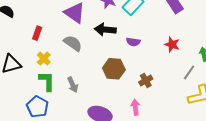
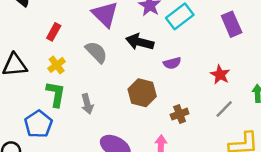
purple semicircle: (133, 42) -> (172, 63), turned -32
gray line: (189, 72) -> (224, 109), moved

